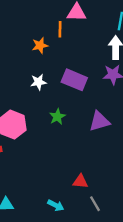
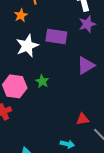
white star: (38, 82) -> (27, 46), size x1.6
green star: (57, 117) -> (42, 81), moved

